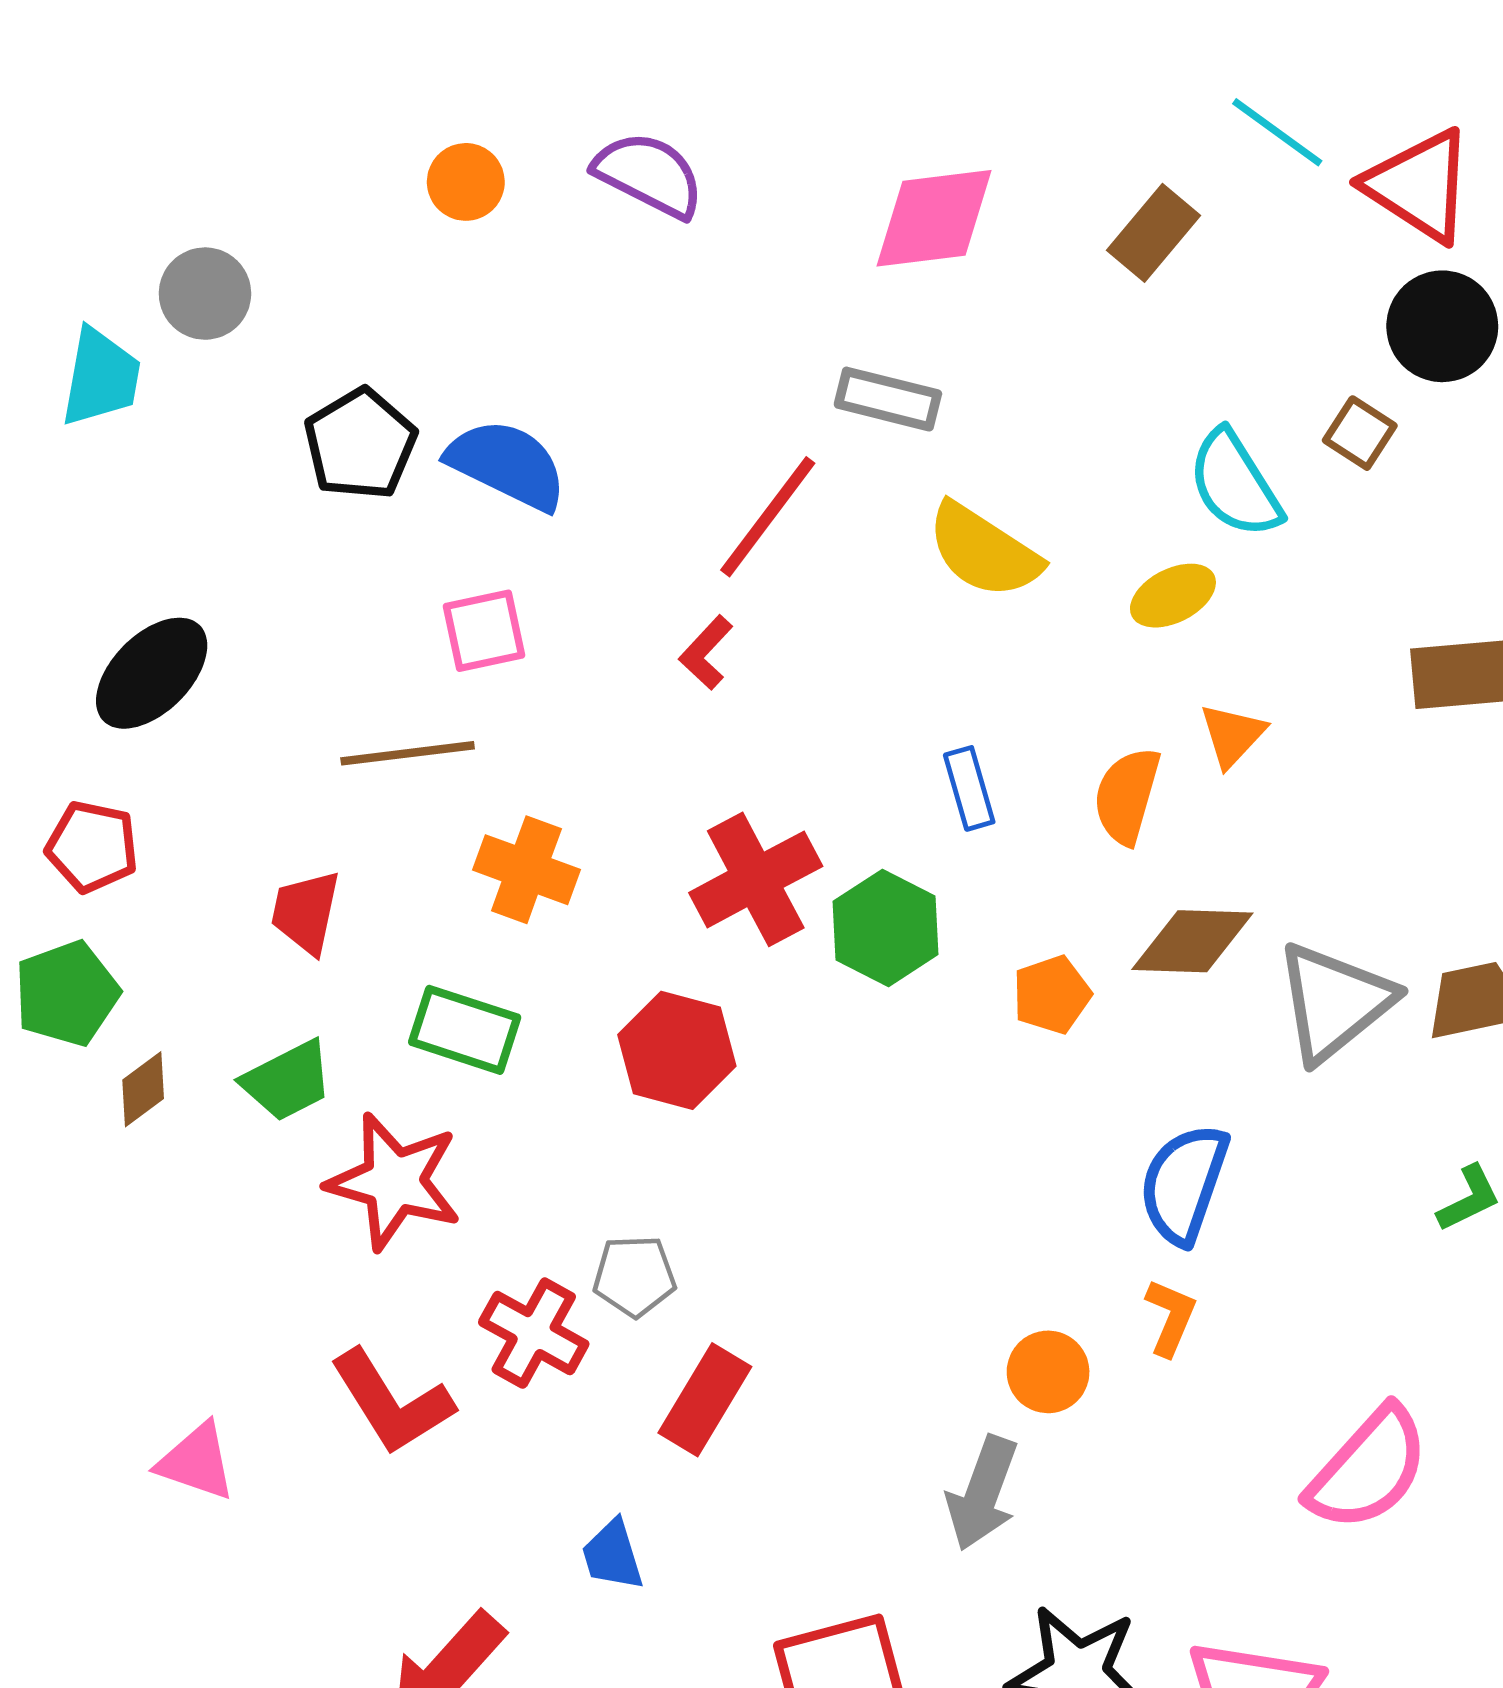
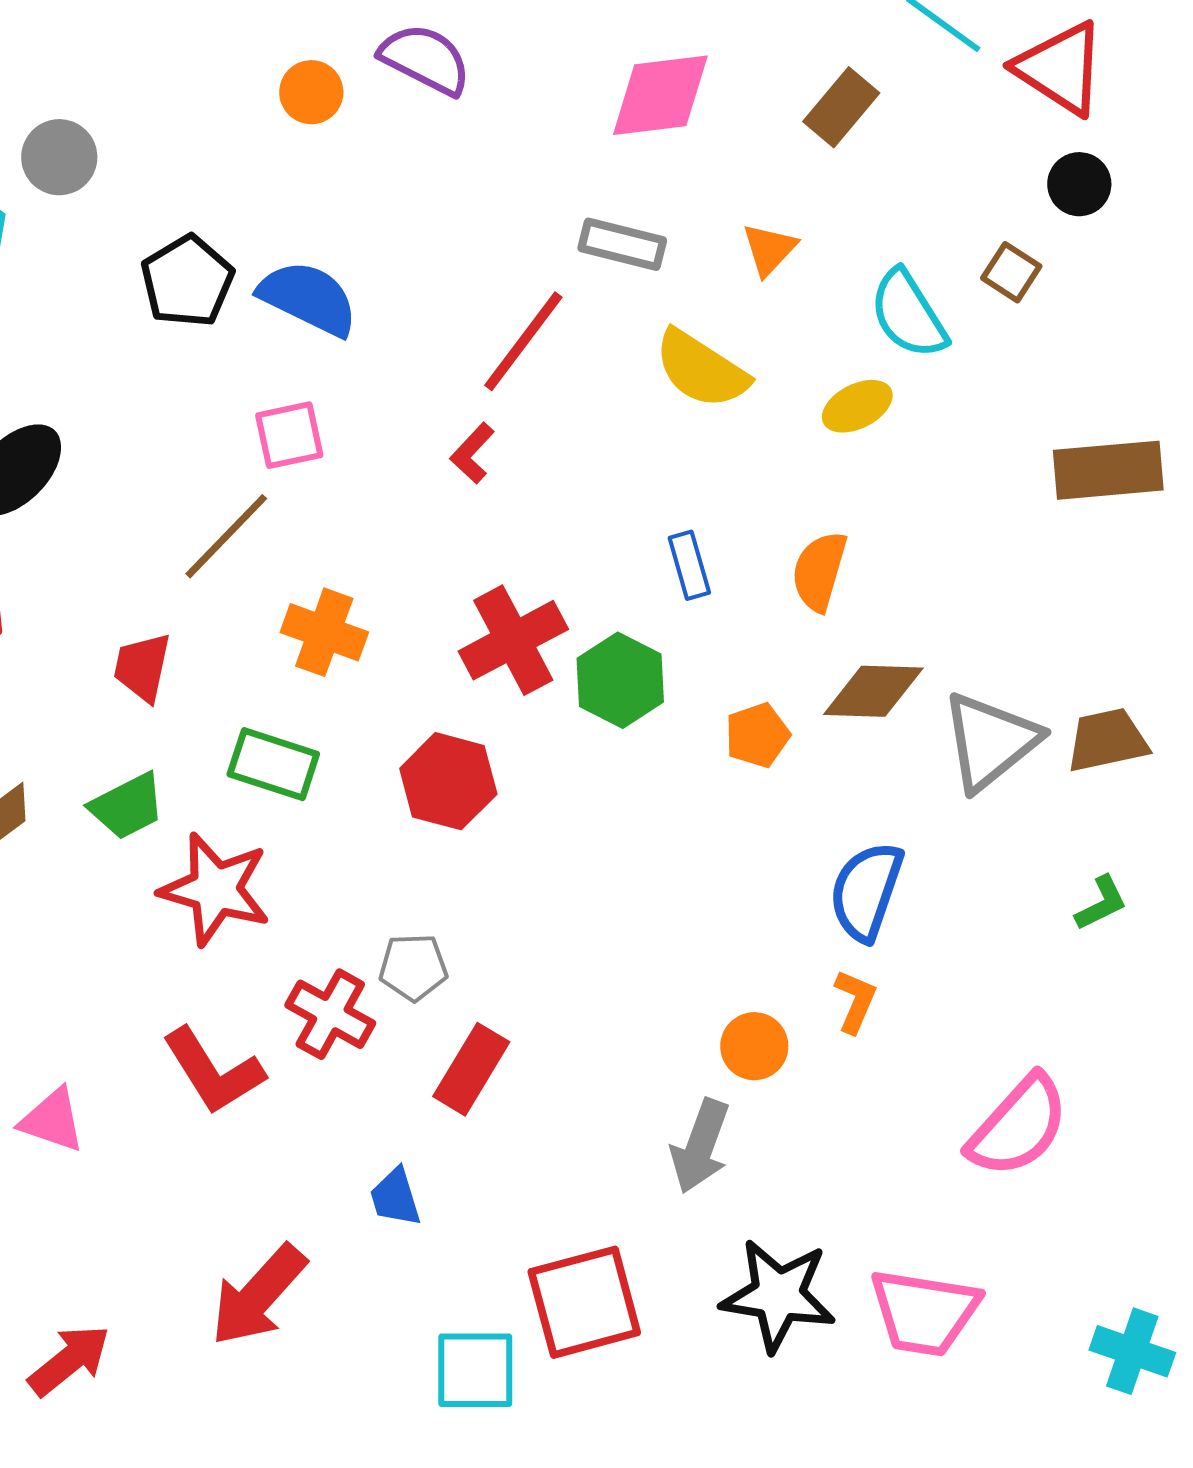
orange circle: (466, 182) -> (311, 92), moved
black circle: (1442, 326) -> (1079, 184), size x0.7
orange triangle: (1232, 735) -> (769, 249), moved
brown line: (408, 753) -> (226, 536), turned -39

